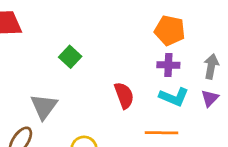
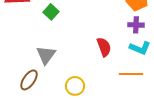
green square: (70, 57) -> (51, 12), moved

